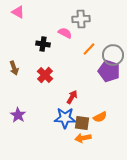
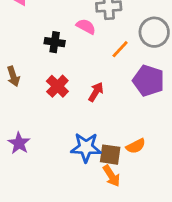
gray circle: (113, 55) -> (154, 32), moved
red arrow: (72, 97) -> (96, 92), moved
orange arrow: (83, 138) -> (111, 176), turned -112

